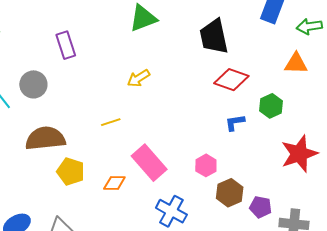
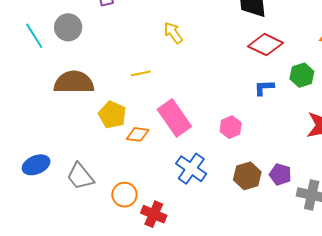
yellow arrow: (138, 78) -> (173, 33), turned 80
yellow pentagon: (71, 171) -> (112, 115), moved
brown hexagon: (230, 193) -> (247, 176), moved

